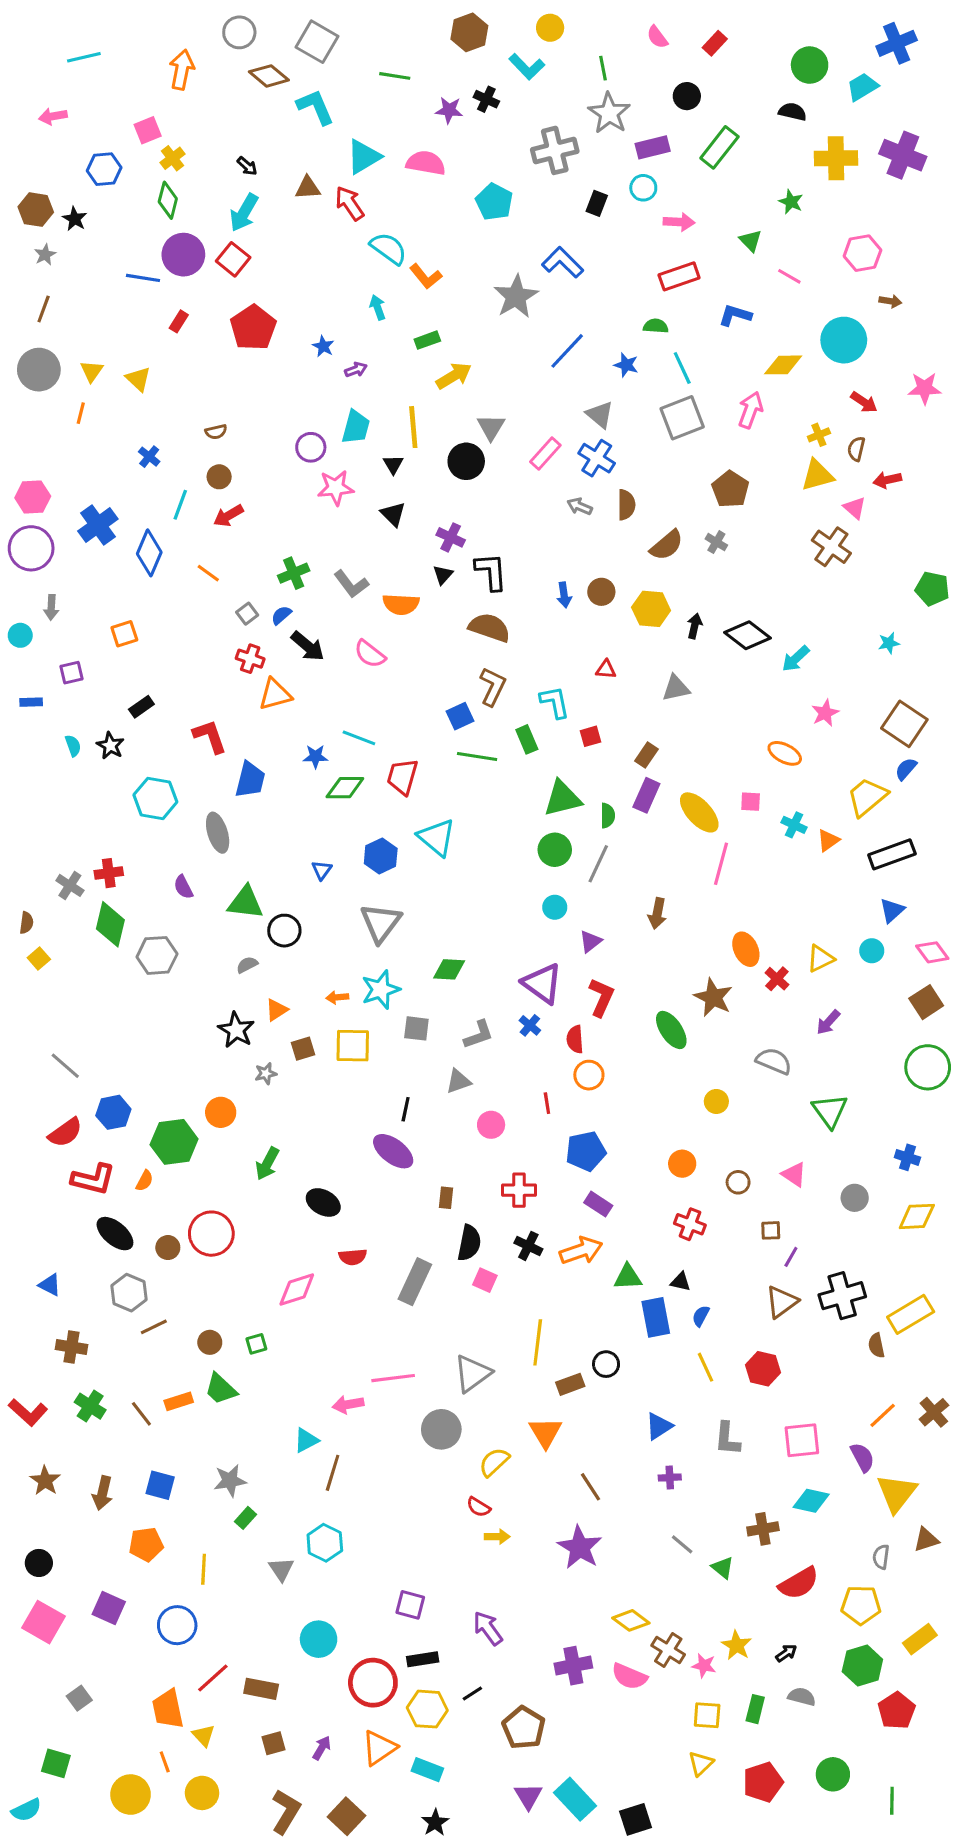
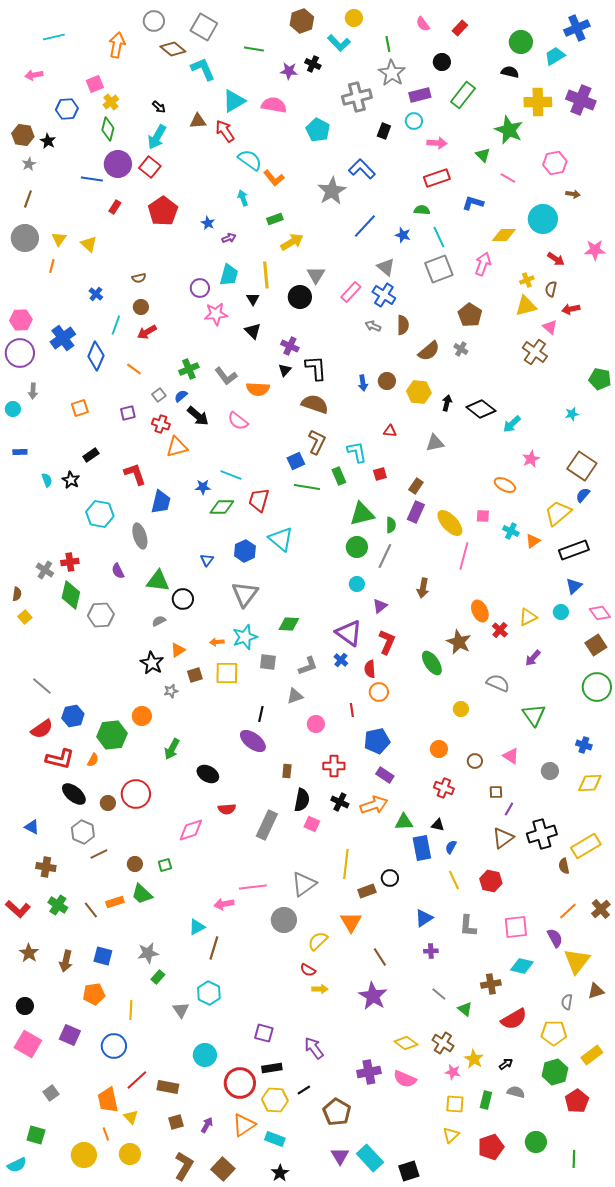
green star: (791, 202) -> (509, 130), size x1.8
purple square: (71, 673) -> (128, 413), moved
brown cross: (668, 1650) -> (443, 1043), moved

